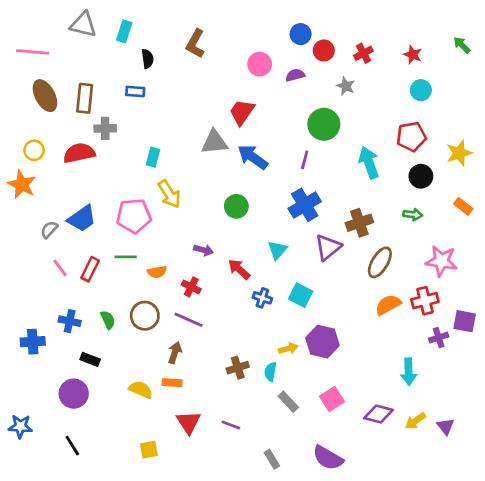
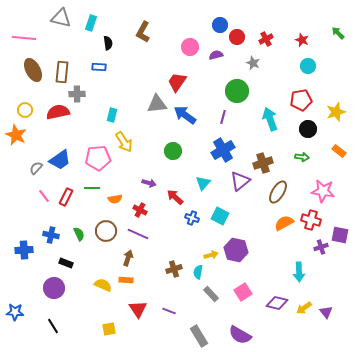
red cross: (425, 301) -> (311, 220), turned 30
gray rectangle: (272, 459) -> (199, 336), size x1.5

